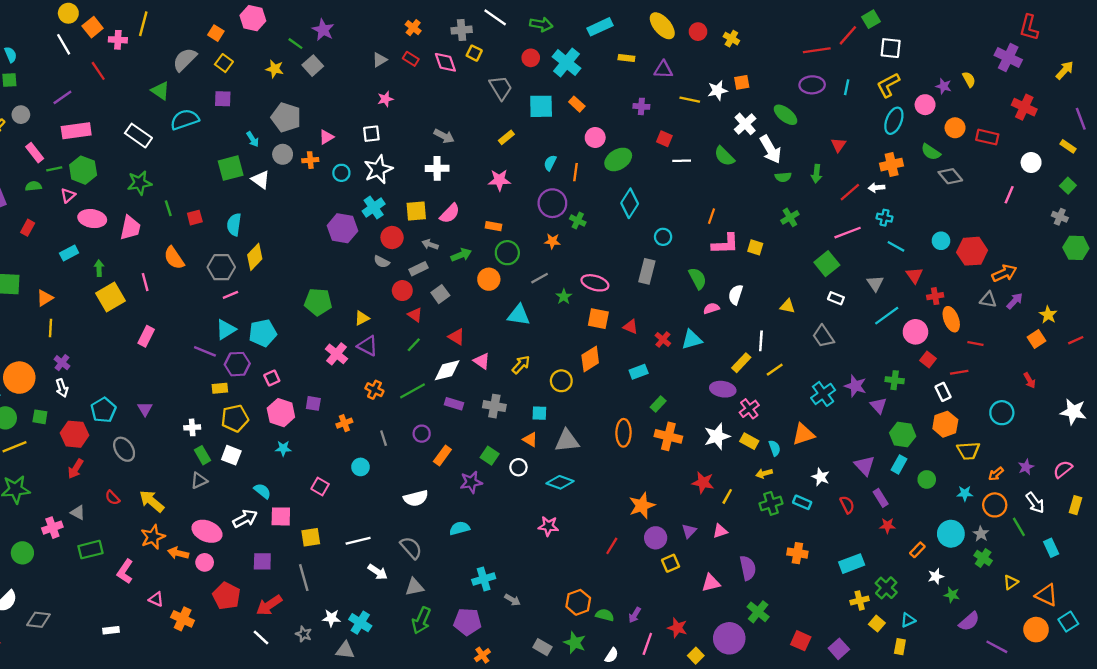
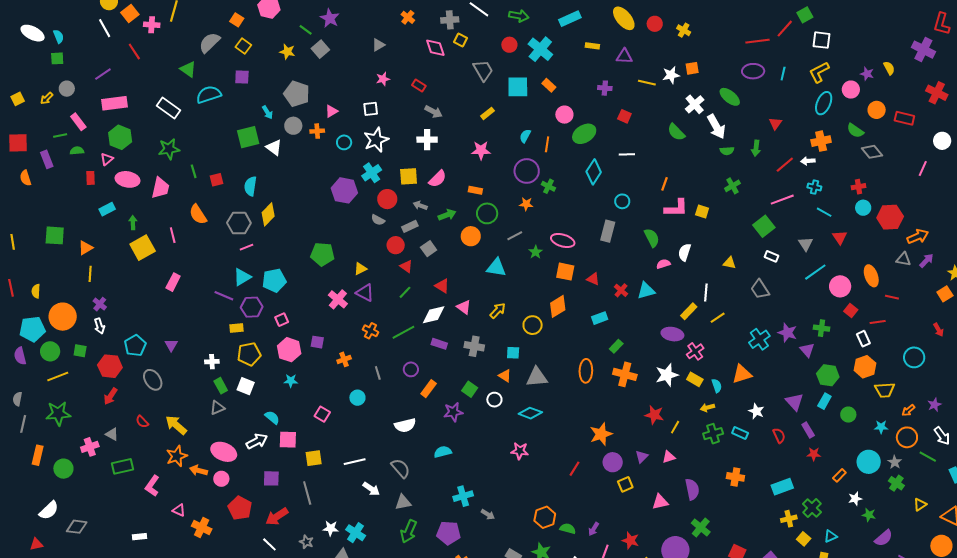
red rectangle: (411, 59) -> (419, 85), moved
white line: (682, 161) -> (627, 154), moved
green line: (54, 169) -> (60, 135), moved
red rectangle: (28, 228) -> (91, 178), moved, turned -32
red cross: (935, 296) -> (858, 187), moved
green line: (1019, 527) -> (928, 457), turned -30

